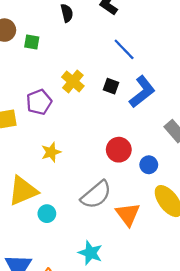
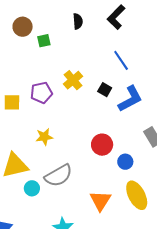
green square: (32, 42) -> (44, 41), turned -32
gray semicircle: (96, 195) -> (59, 176), moved

